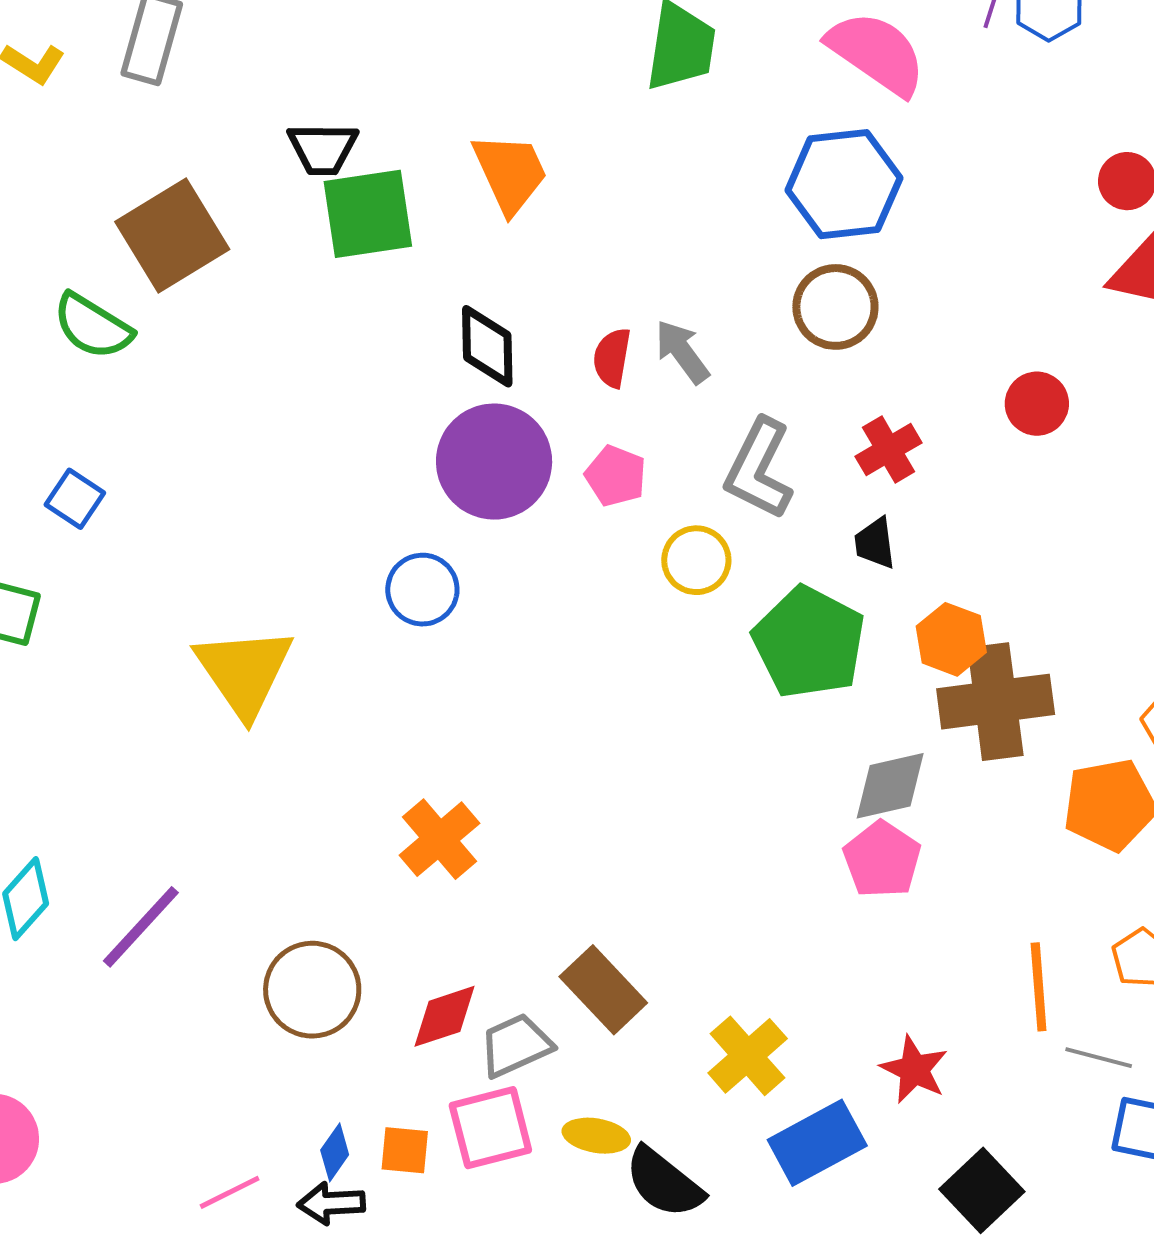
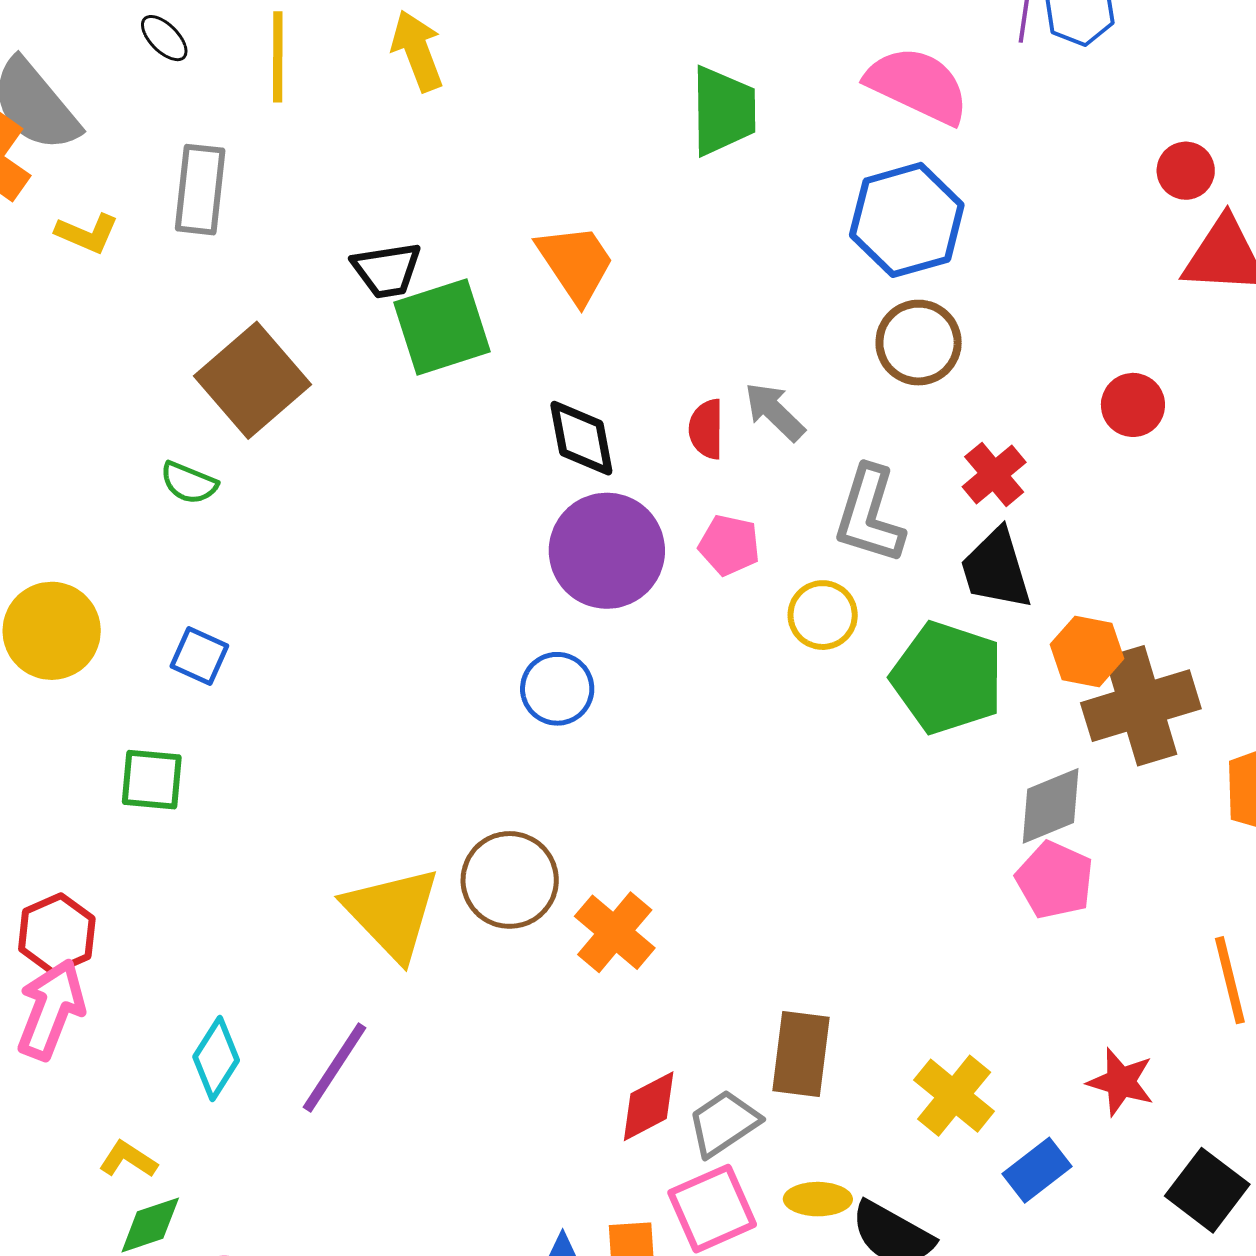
green semicircle: (93, 326) -> (189, 483), size x0.7
black trapezoid: (875, 543) -> (996, 569), size x1.6
yellow triangle: (244, 672) -> (392, 913), moved
brown circle: (312, 990) -> (510, 880), moved
brown rectangle: (603, 990) -> (801, 1054), turned 60
blue rectangle: (817, 1143) -> (1037, 1170), size x0.7

